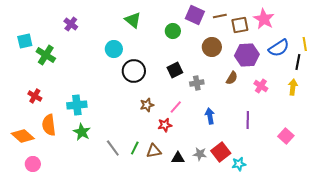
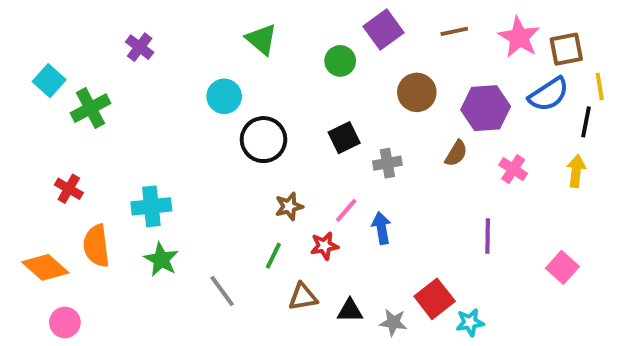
purple square: (195, 15) -> (383, 29), turned 30
brown line: (220, 16) -> (454, 31), moved
brown square: (240, 25) -> (566, 49), moved
cyan square: (25, 41) -> (49, 81), turned -35
green cross: (46, 55) -> (90, 108), turned 30
blue arrow: (210, 116) -> (381, 228), moved
green line: (135, 148) -> (273, 256), moved
gray star: (200, 154) -> (393, 322), moved

